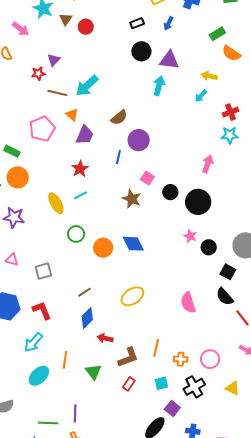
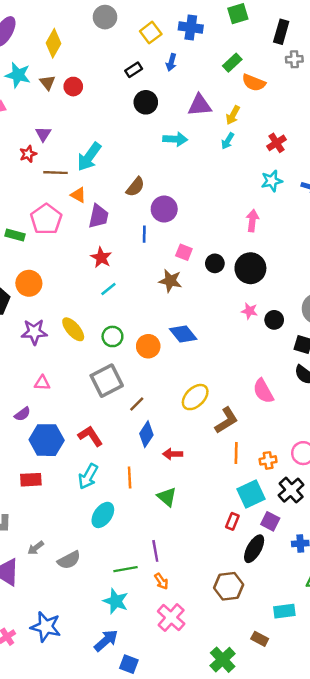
purple triangle: (169, 60) -> (200, 105), moved
yellow arrow: (209, 76) -> (233, 115), turned -63
cyan arrow: (159, 86) -> (175, 139), turned 90
red cross: (231, 112) -> (277, 143), moved
green rectangle: (12, 151) -> (15, 235), moved
yellow ellipse: (56, 203) -> (73, 329), moved
gray square: (43, 271) -> (107, 381), moved, size x1.5
brown L-shape: (128, 357) -> (226, 420), moved
orange line: (65, 360) -> (130, 477), moved
cyan square: (161, 383) -> (251, 494), size x1.6
red rectangle: (129, 384) -> (232, 521), moved

